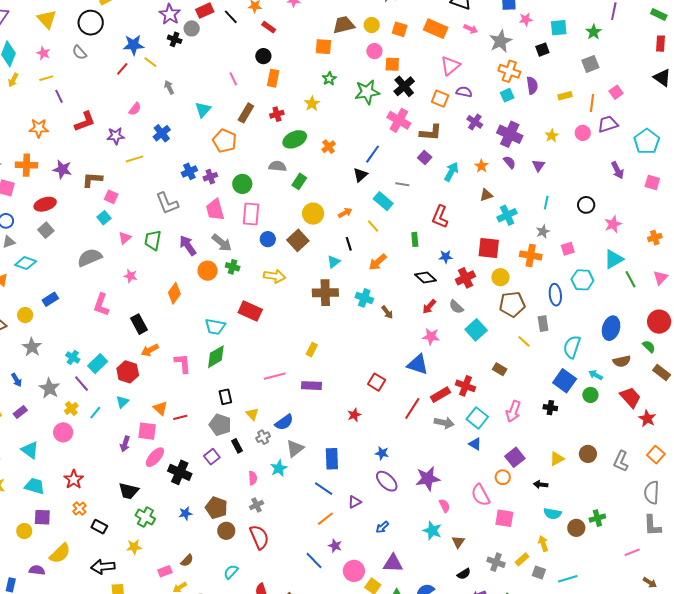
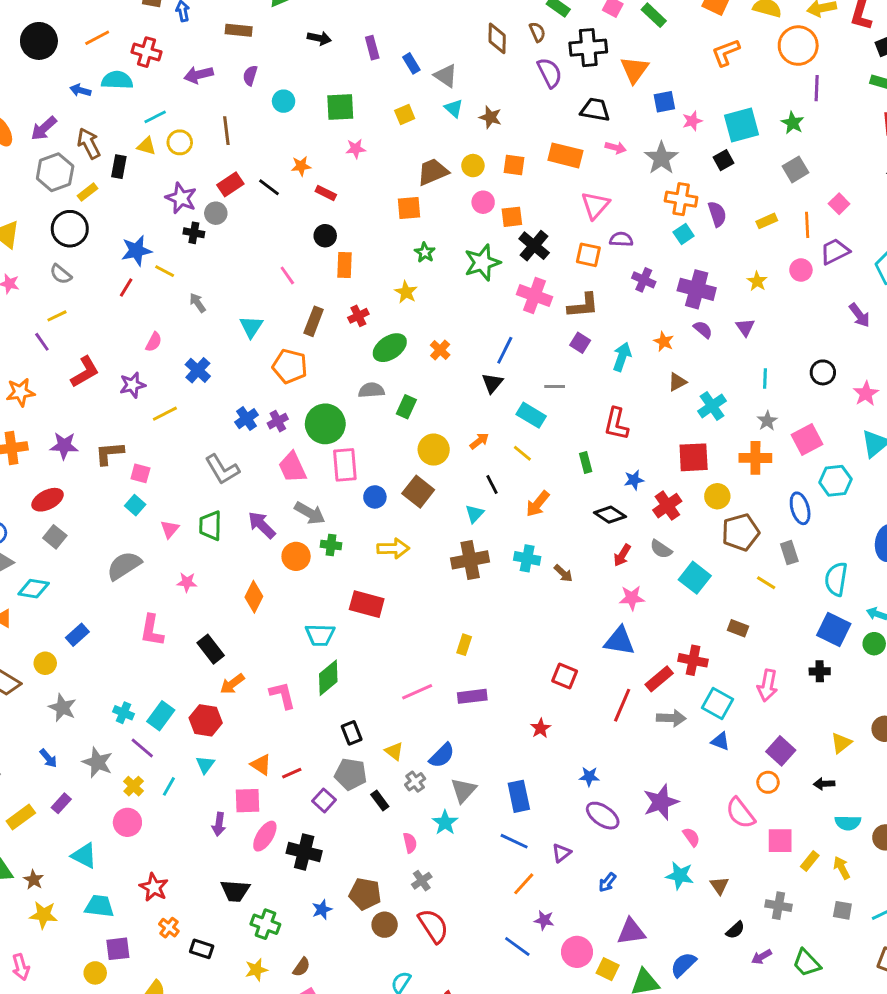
cyan square: (559, 28) -> (741, 125), size x1.4
yellow line: (46, 78) -> (57, 316), moved
green circle: (242, 184) -> (325, 424), size x1.4
pink square: (568, 249) -> (807, 440), size x1.5
purple square: (212, 457) -> (324, 800), moved
yellow rectangle: (522, 559) -> (810, 861), moved
brown semicircle: (187, 560) -> (302, 967), moved

